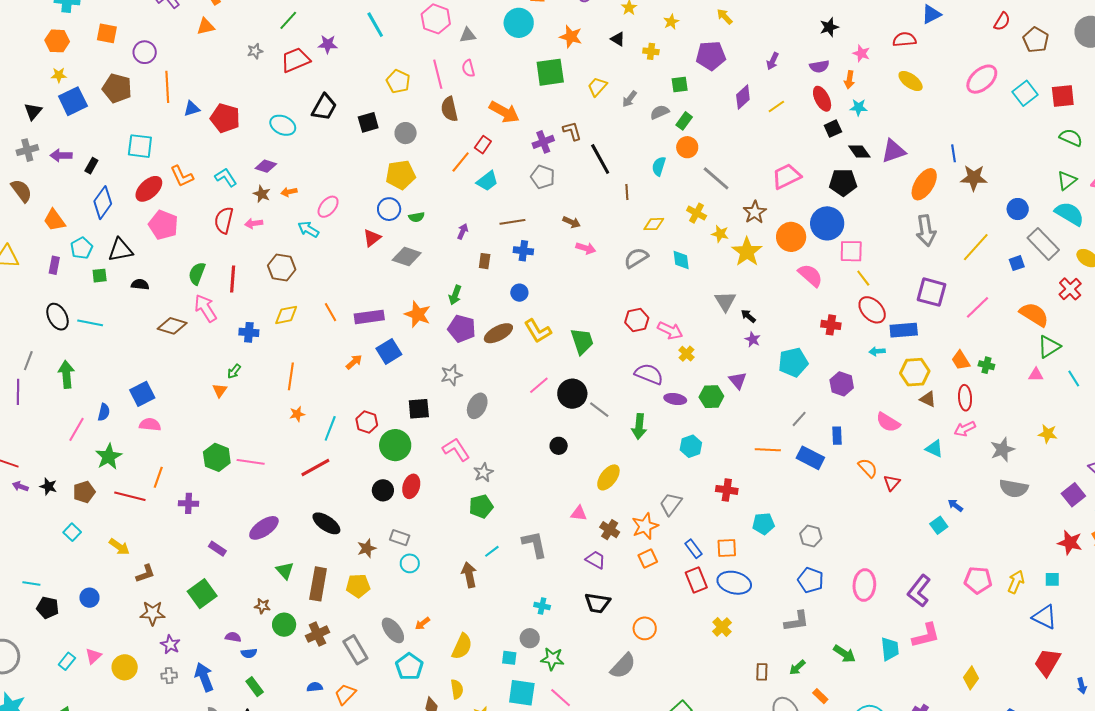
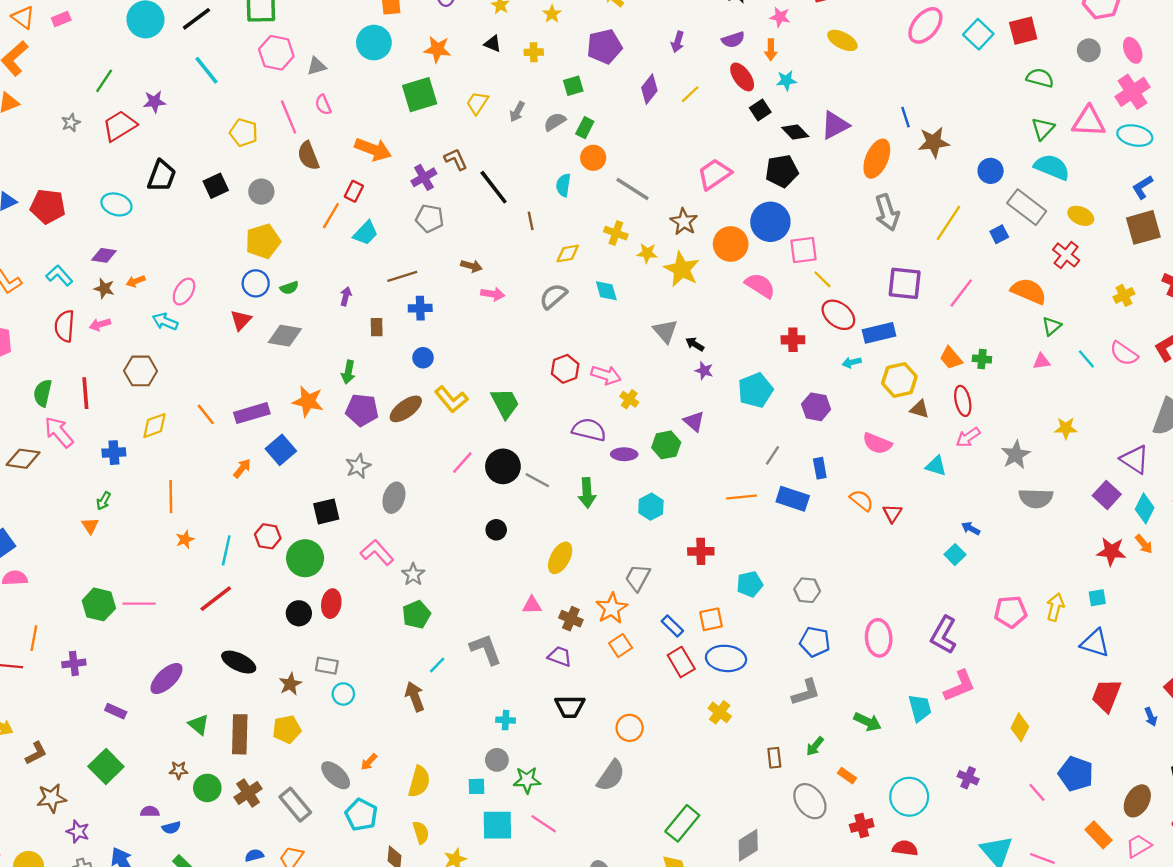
green triangle: (1049, 347) -> (1052, 326), size x0.7

